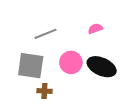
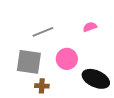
black ellipse: (102, 67) -> (96, 79), moved

